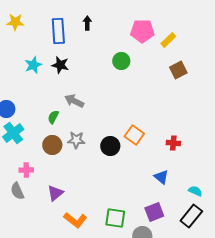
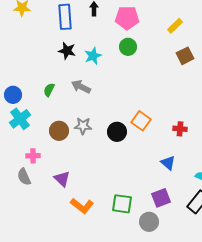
pink pentagon: (142, 31) -> (127, 18), moved
cyan star: (33, 65) -> (93, 56), moved
green semicircle: (53, 117) -> (49, 90), moved
purple triangle: (55, 193) -> (62, 179), turned -36

